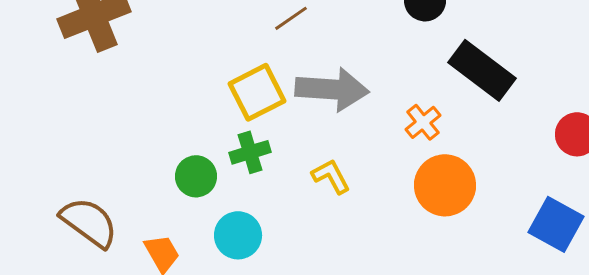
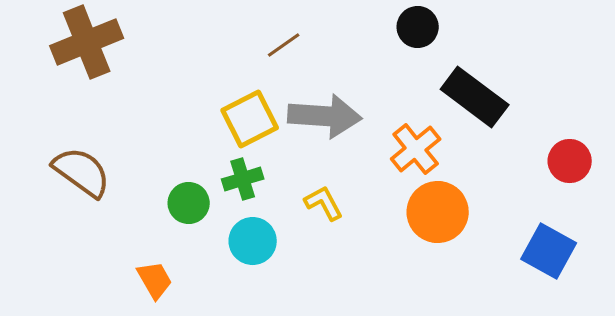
orange cross: (423, 122) -> (416, 149), size x1.4
brown semicircle: (89, 222) -> (82, 172), moved
cyan circle: (238, 235) -> (253, 241), moved

